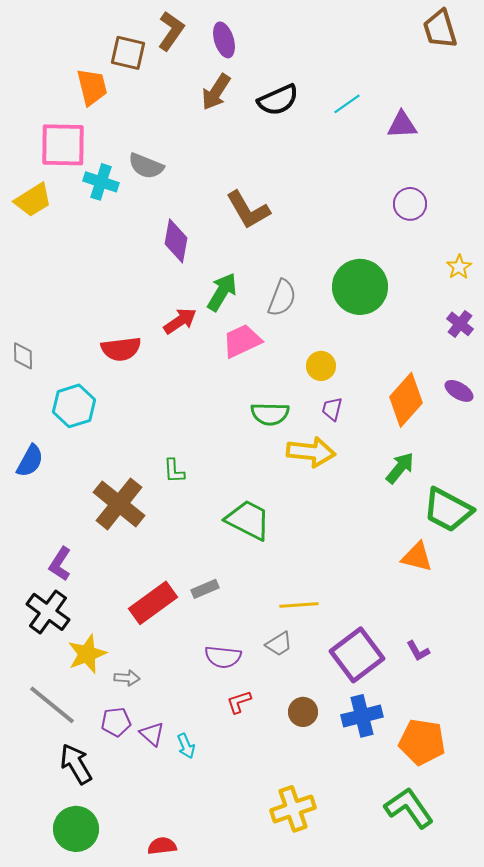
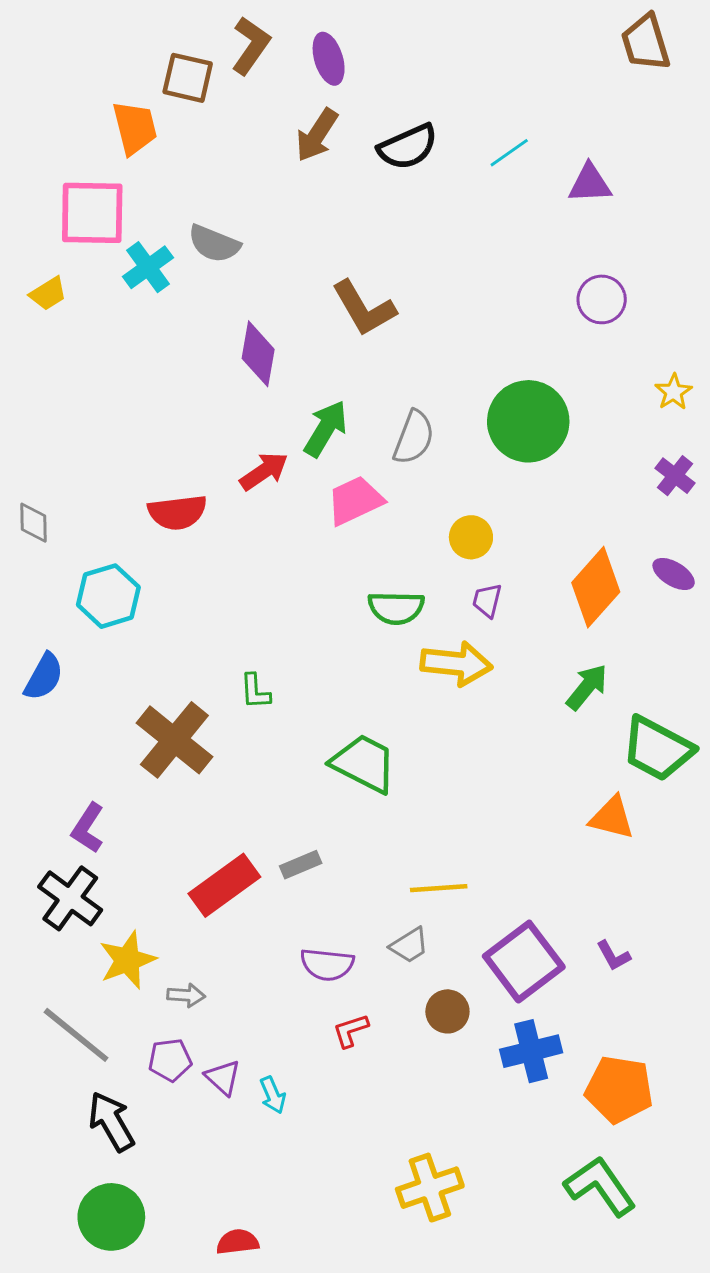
cyan cross: (101, 182) -> (148, 267), turned 36
yellow trapezoid: (33, 200) -> (48, 294), size x0.7
brown circle: (303, 712) -> (447, 1011), moved

